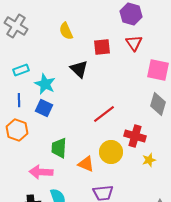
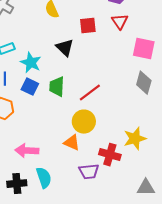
red cross: (135, 136) -> (110, 155), moved
green trapezoid: (59, 148) -> (57, 87), moved
yellow circle: (111, 152) -> (84, 122), moved
yellow star: (149, 160) -> (135, 139), size x1.6

